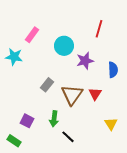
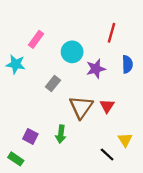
blue semicircle: (113, 70) -> (127, 64), moved
gray rectangle: (47, 85) -> (53, 83), moved
black line: (68, 137) -> (107, 154), moved

